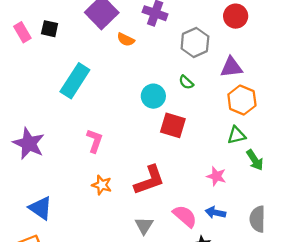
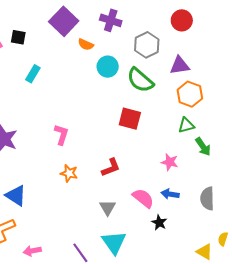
cyan rectangle: (75, 81) -> (33, 74), moved, size x0.6
green semicircle: (186, 82) -> (140, 80), size x2.0
cyan circle: (153, 96) -> (108, 67), moved
red L-shape: (149, 180) -> (111, 168), size x0.7

